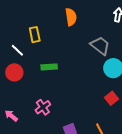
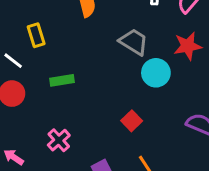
red square: (112, 98) -> (132, 121), moved

